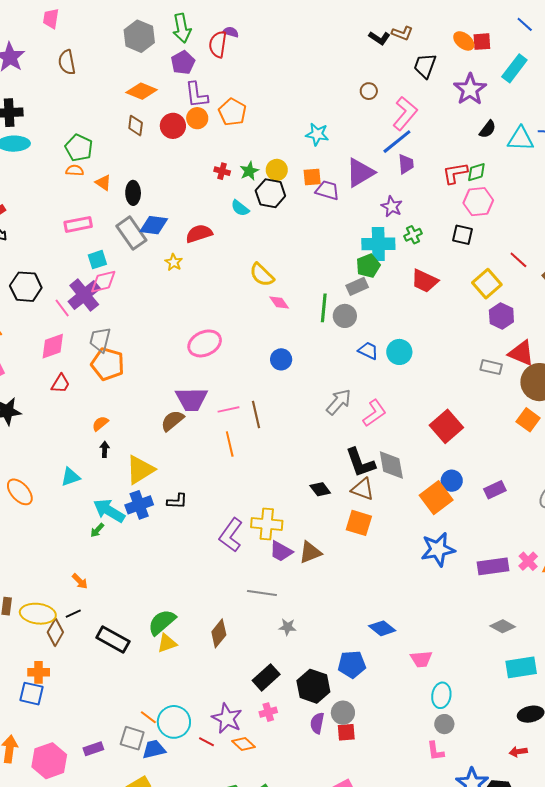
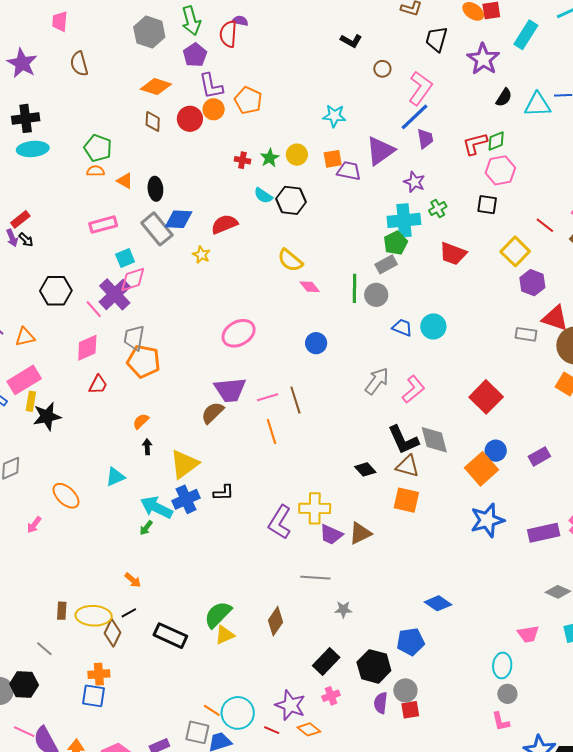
black L-shape: (379, 38) -> (351, 41), moved
black hexagon: (270, 193) -> (291, 200), moved
pink trapezoid: (421, 659) -> (528, 634), moved

